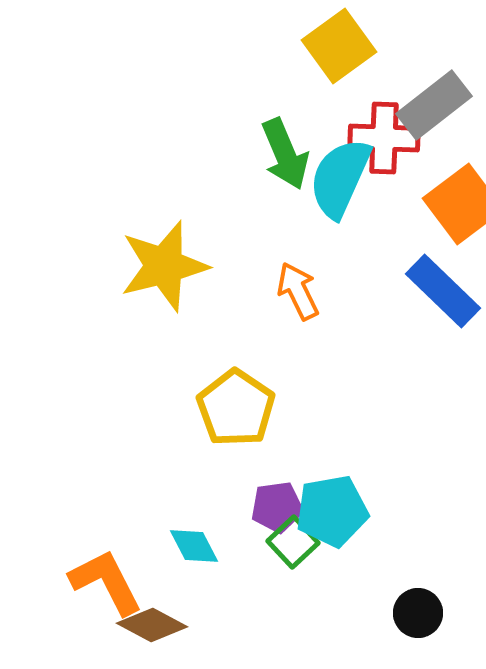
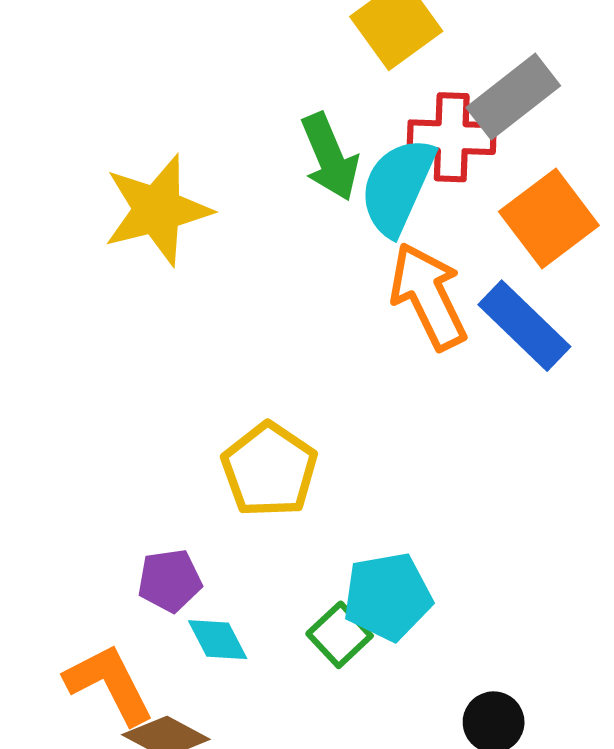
yellow star: (164, 266) -> (157, 210), moved
orange arrow: (298, 291) -> (428, 296), moved, size x1.5
purple pentagon: (277, 507) -> (170, 581), moved

